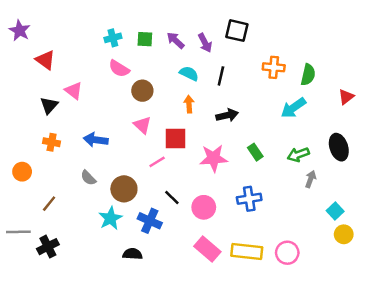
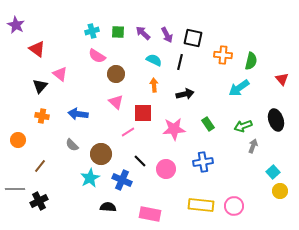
black square: (237, 31) -> (193, 38), moved
red triangle: (346, 97) -> (282, 79), turned -32
pink rectangle: (207, 249) -> (150, 214), moved, turned -30

